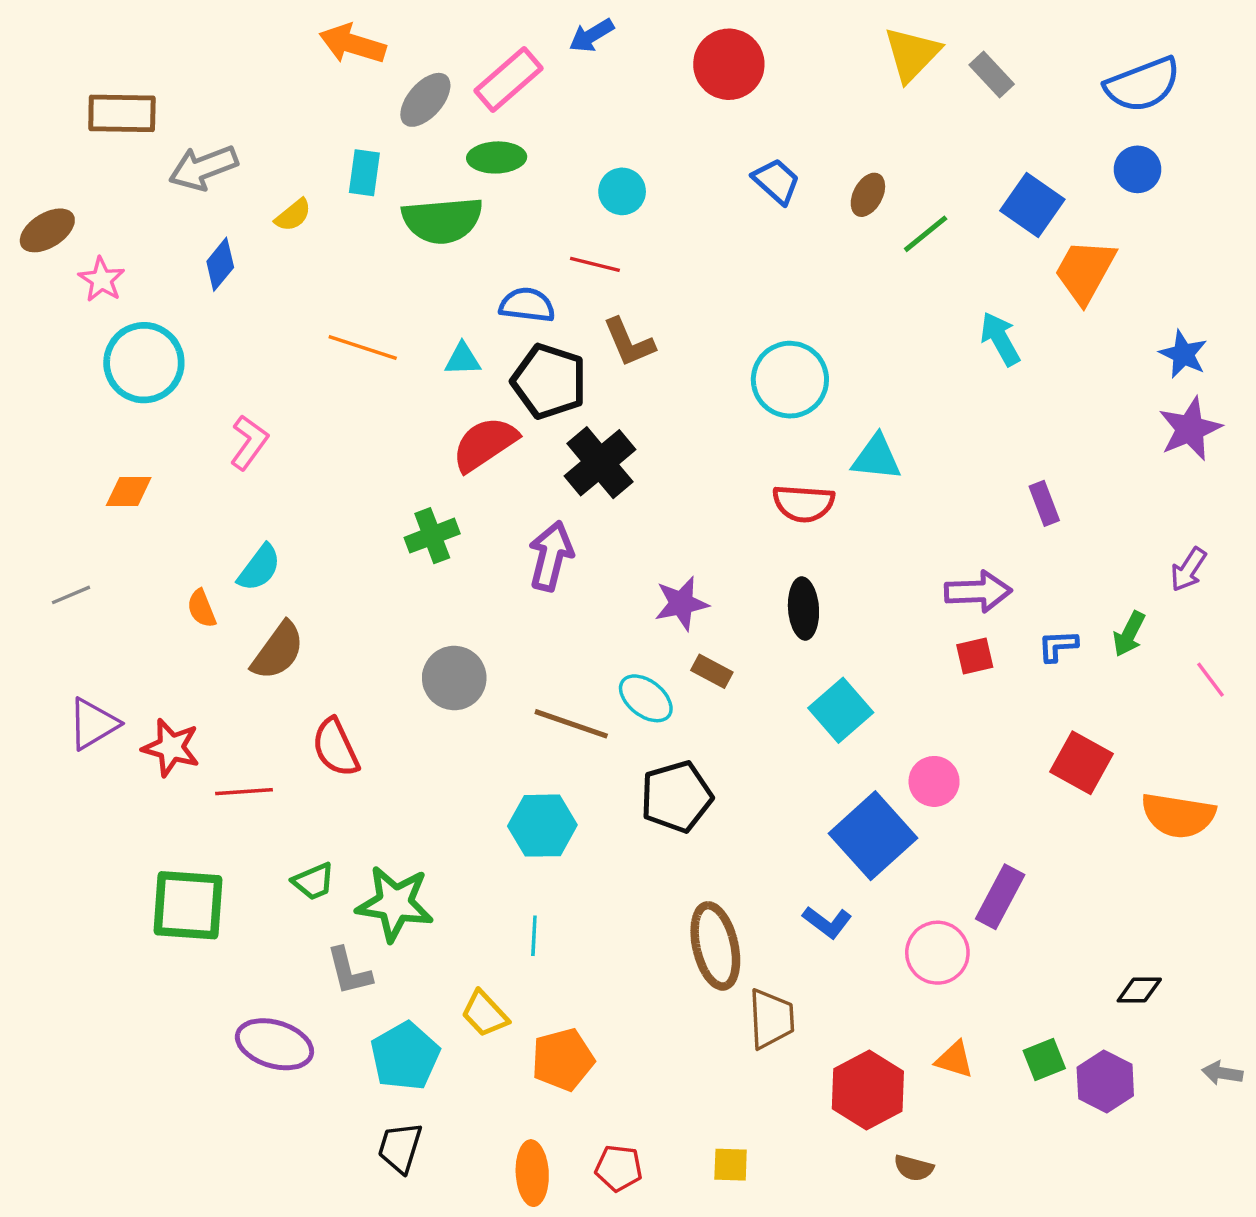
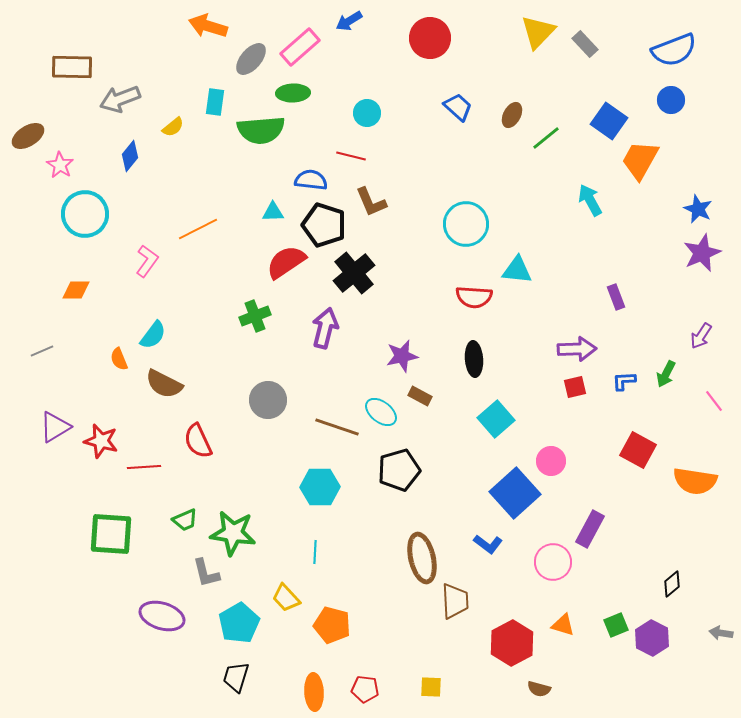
orange line: (363, 347) -> (198, 229), moved, turned -45
brown semicircle: (278, 651) -> (164, 384), turned 81
black diamond: (1139, 990) -> (672, 584), turned -40
orange pentagon: (563, 1060) -> (332, 625), turned 30

